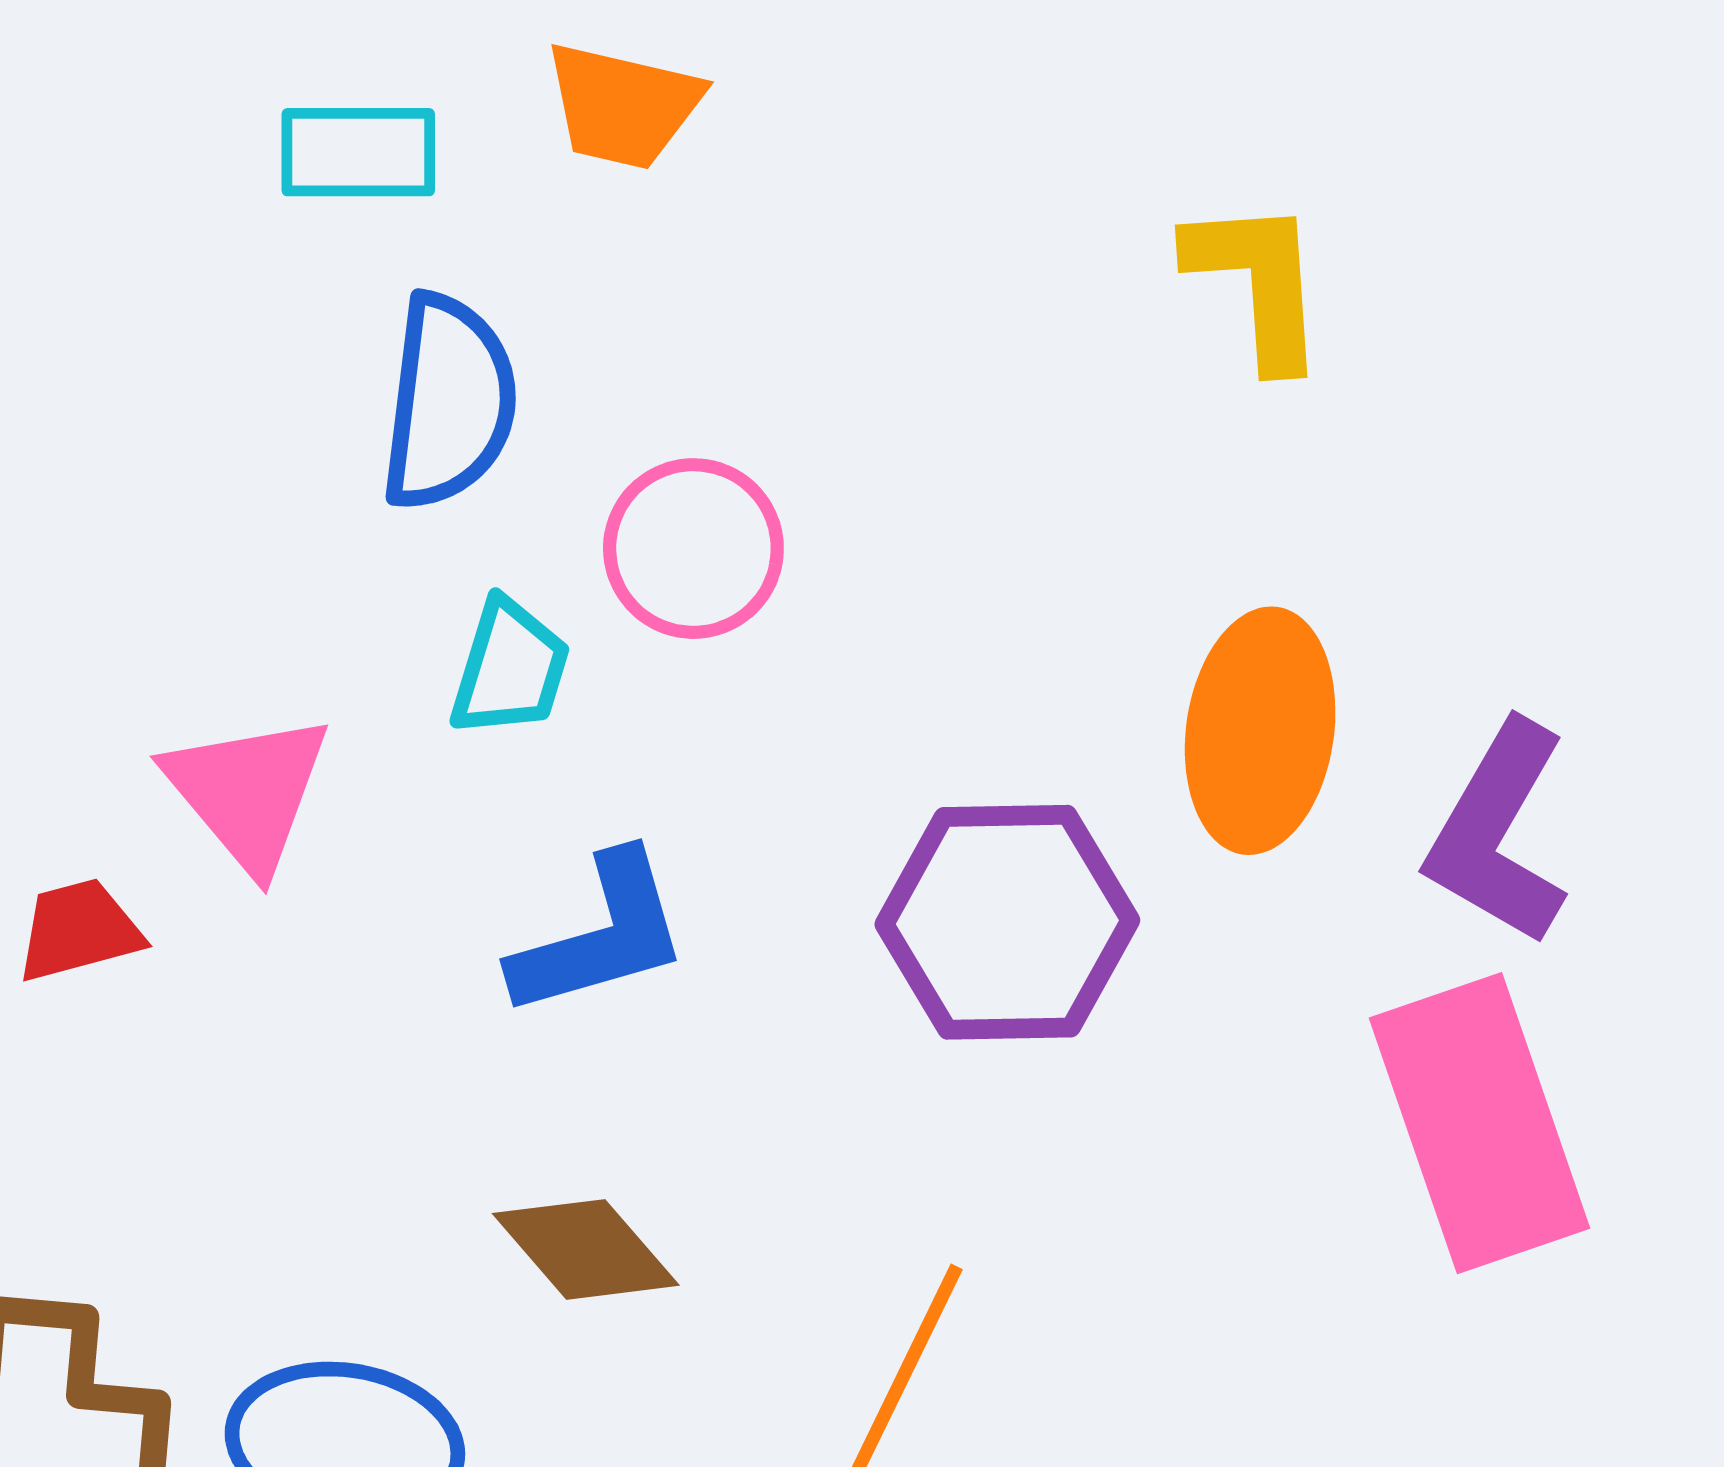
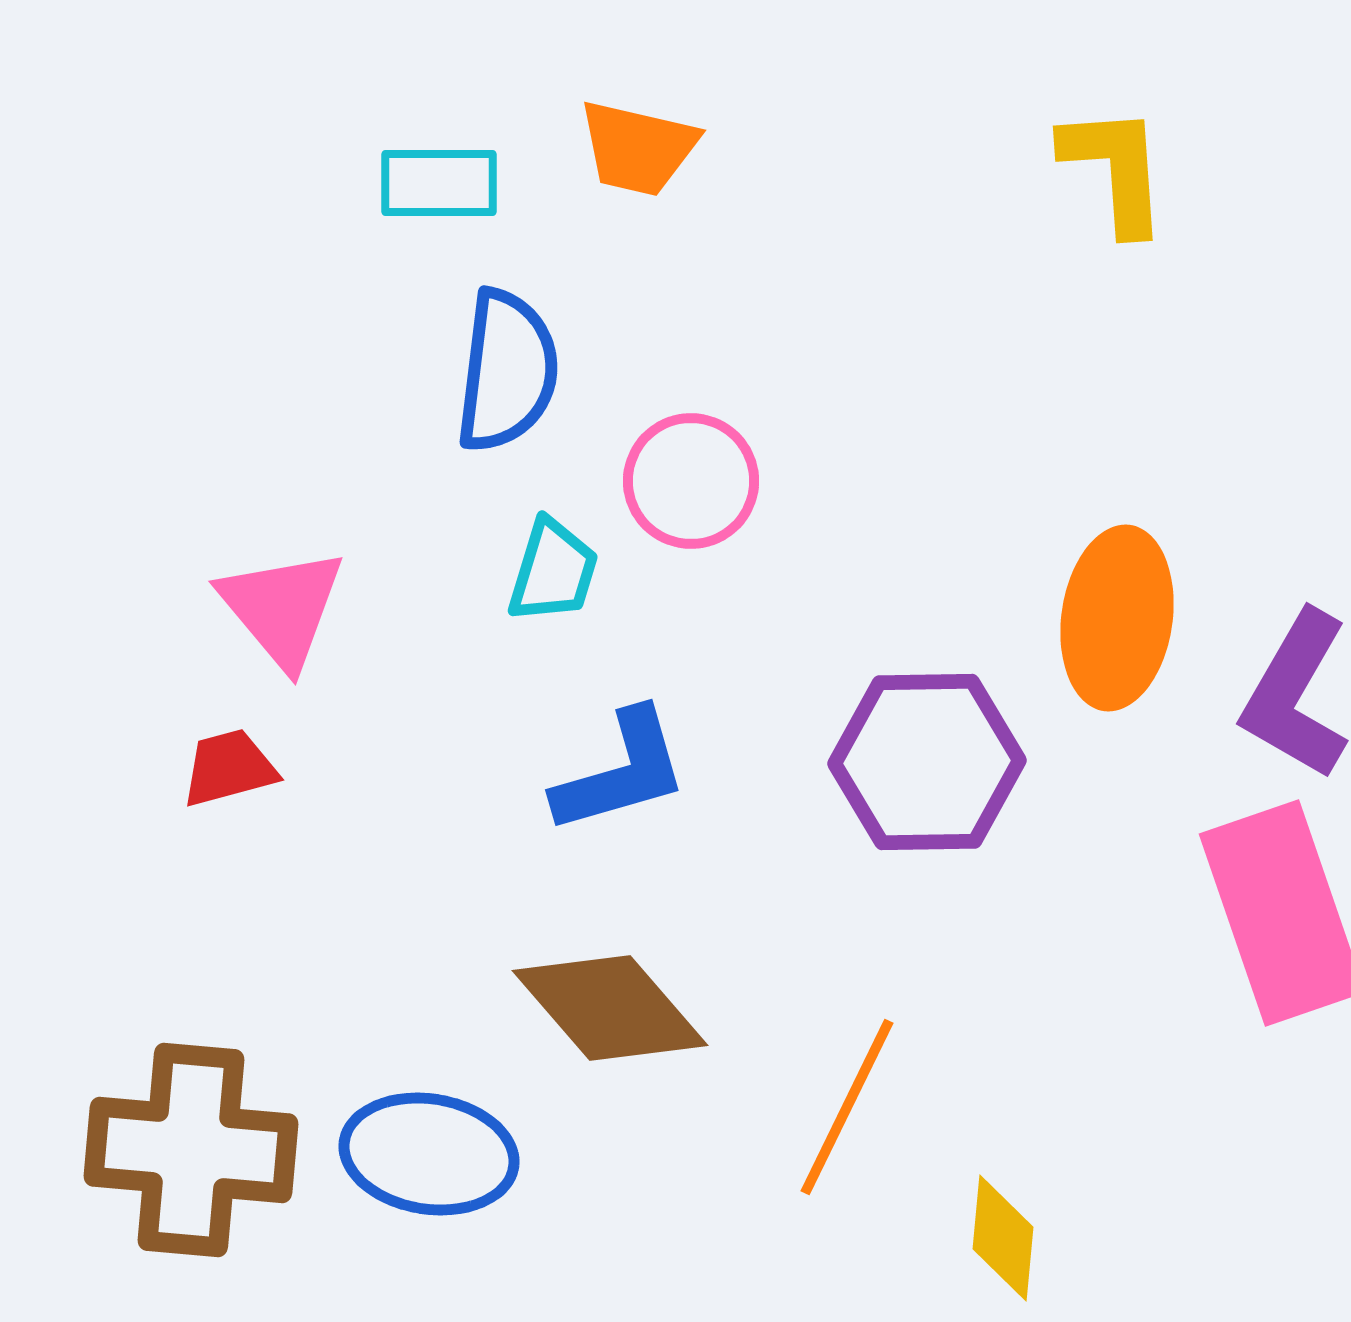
yellow L-shape: (1257, 282) -> (1115, 169), moved
pink triangle: (248, 792) -> (282, 608), moved
brown diamond: (586, 1249) -> (610, 1008), size x1.4

